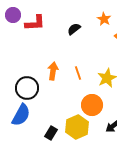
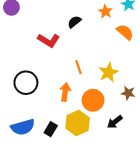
red L-shape: (35, 23) -> (49, 40), moved, turned 35
orange arrow: (53, 71) -> (65, 92), moved
blue semicircle: (21, 115) -> (23, 127), moved, turned 45

